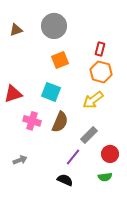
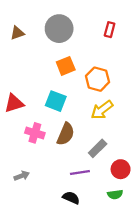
red rectangle: (100, 49) -> (110, 30), moved
orange hexagon: (101, 72) -> (98, 79), moved
purple line: (73, 157) -> (80, 172), turned 42

